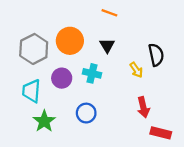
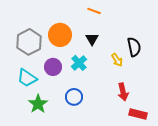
cyan cross: (92, 73) -> (79, 63), turned 35
cyan trapezoid: (31, 91) -> (27, 78), turned -60

